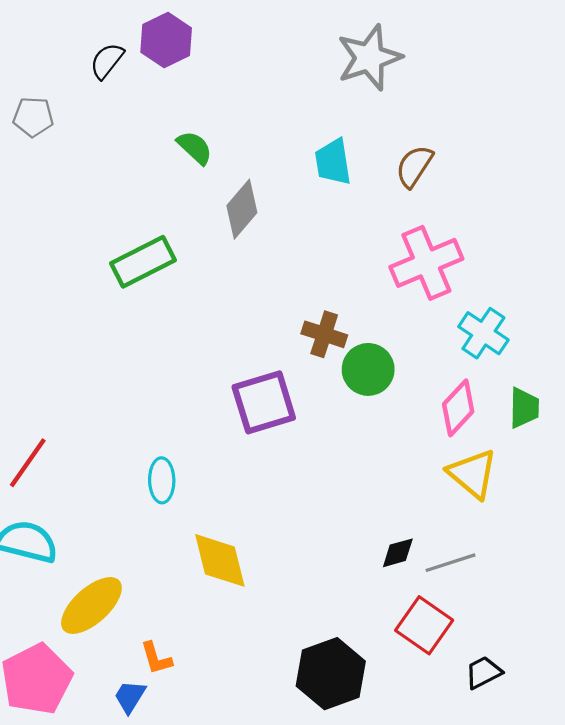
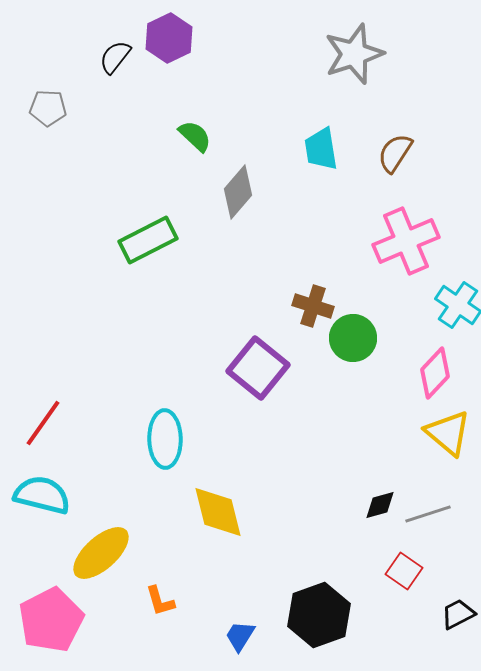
purple square: (264, 402) -> (258, 368), turned -34
cyan ellipse: (162, 480) -> (165, 439), size x1.4
red square: (424, 625) -> (404, 571), size x0.7
blue trapezoid: (130, 697) -> (240, 636), moved

